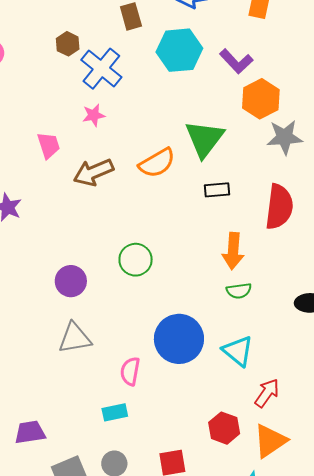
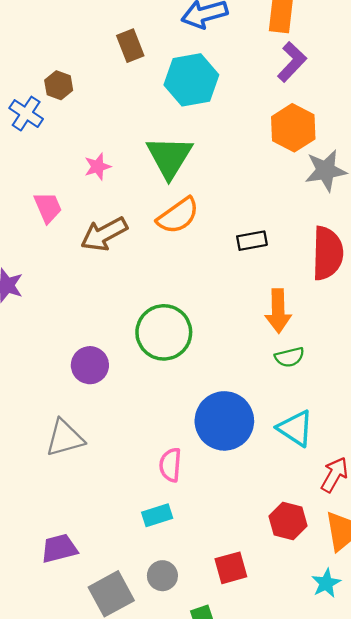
purple L-shape: (236, 61) -> (292, 62), moved, turned -88
blue cross: (101, 69) -> (26, 114), moved, size x0.7
green triangle: (204, 139) -> (169, 157), moved
green circle: (136, 260) -> (164, 332), size x1.4
gray triangle: (75, 338) -> (65, 438), moved

